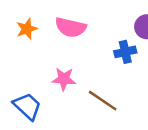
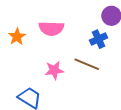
brown line: (103, 101) -> (87, 64), moved

